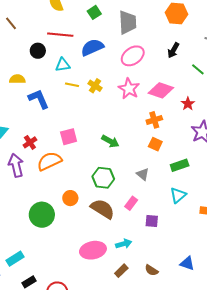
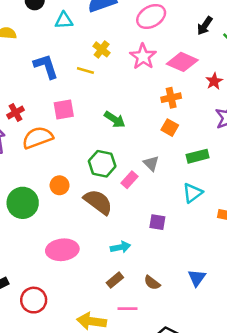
black arrow: (173, 50) -> (205, 26), moved
yellow line: (72, 85) -> (85, 71), moved
blue L-shape: (39, 99) -> (46, 66), moved
pink rectangle: (131, 203) -> (130, 180), moved
pink ellipse: (93, 250) -> (62, 250), moved
blue triangle: (187, 263) -> (197, 278), turned 42

